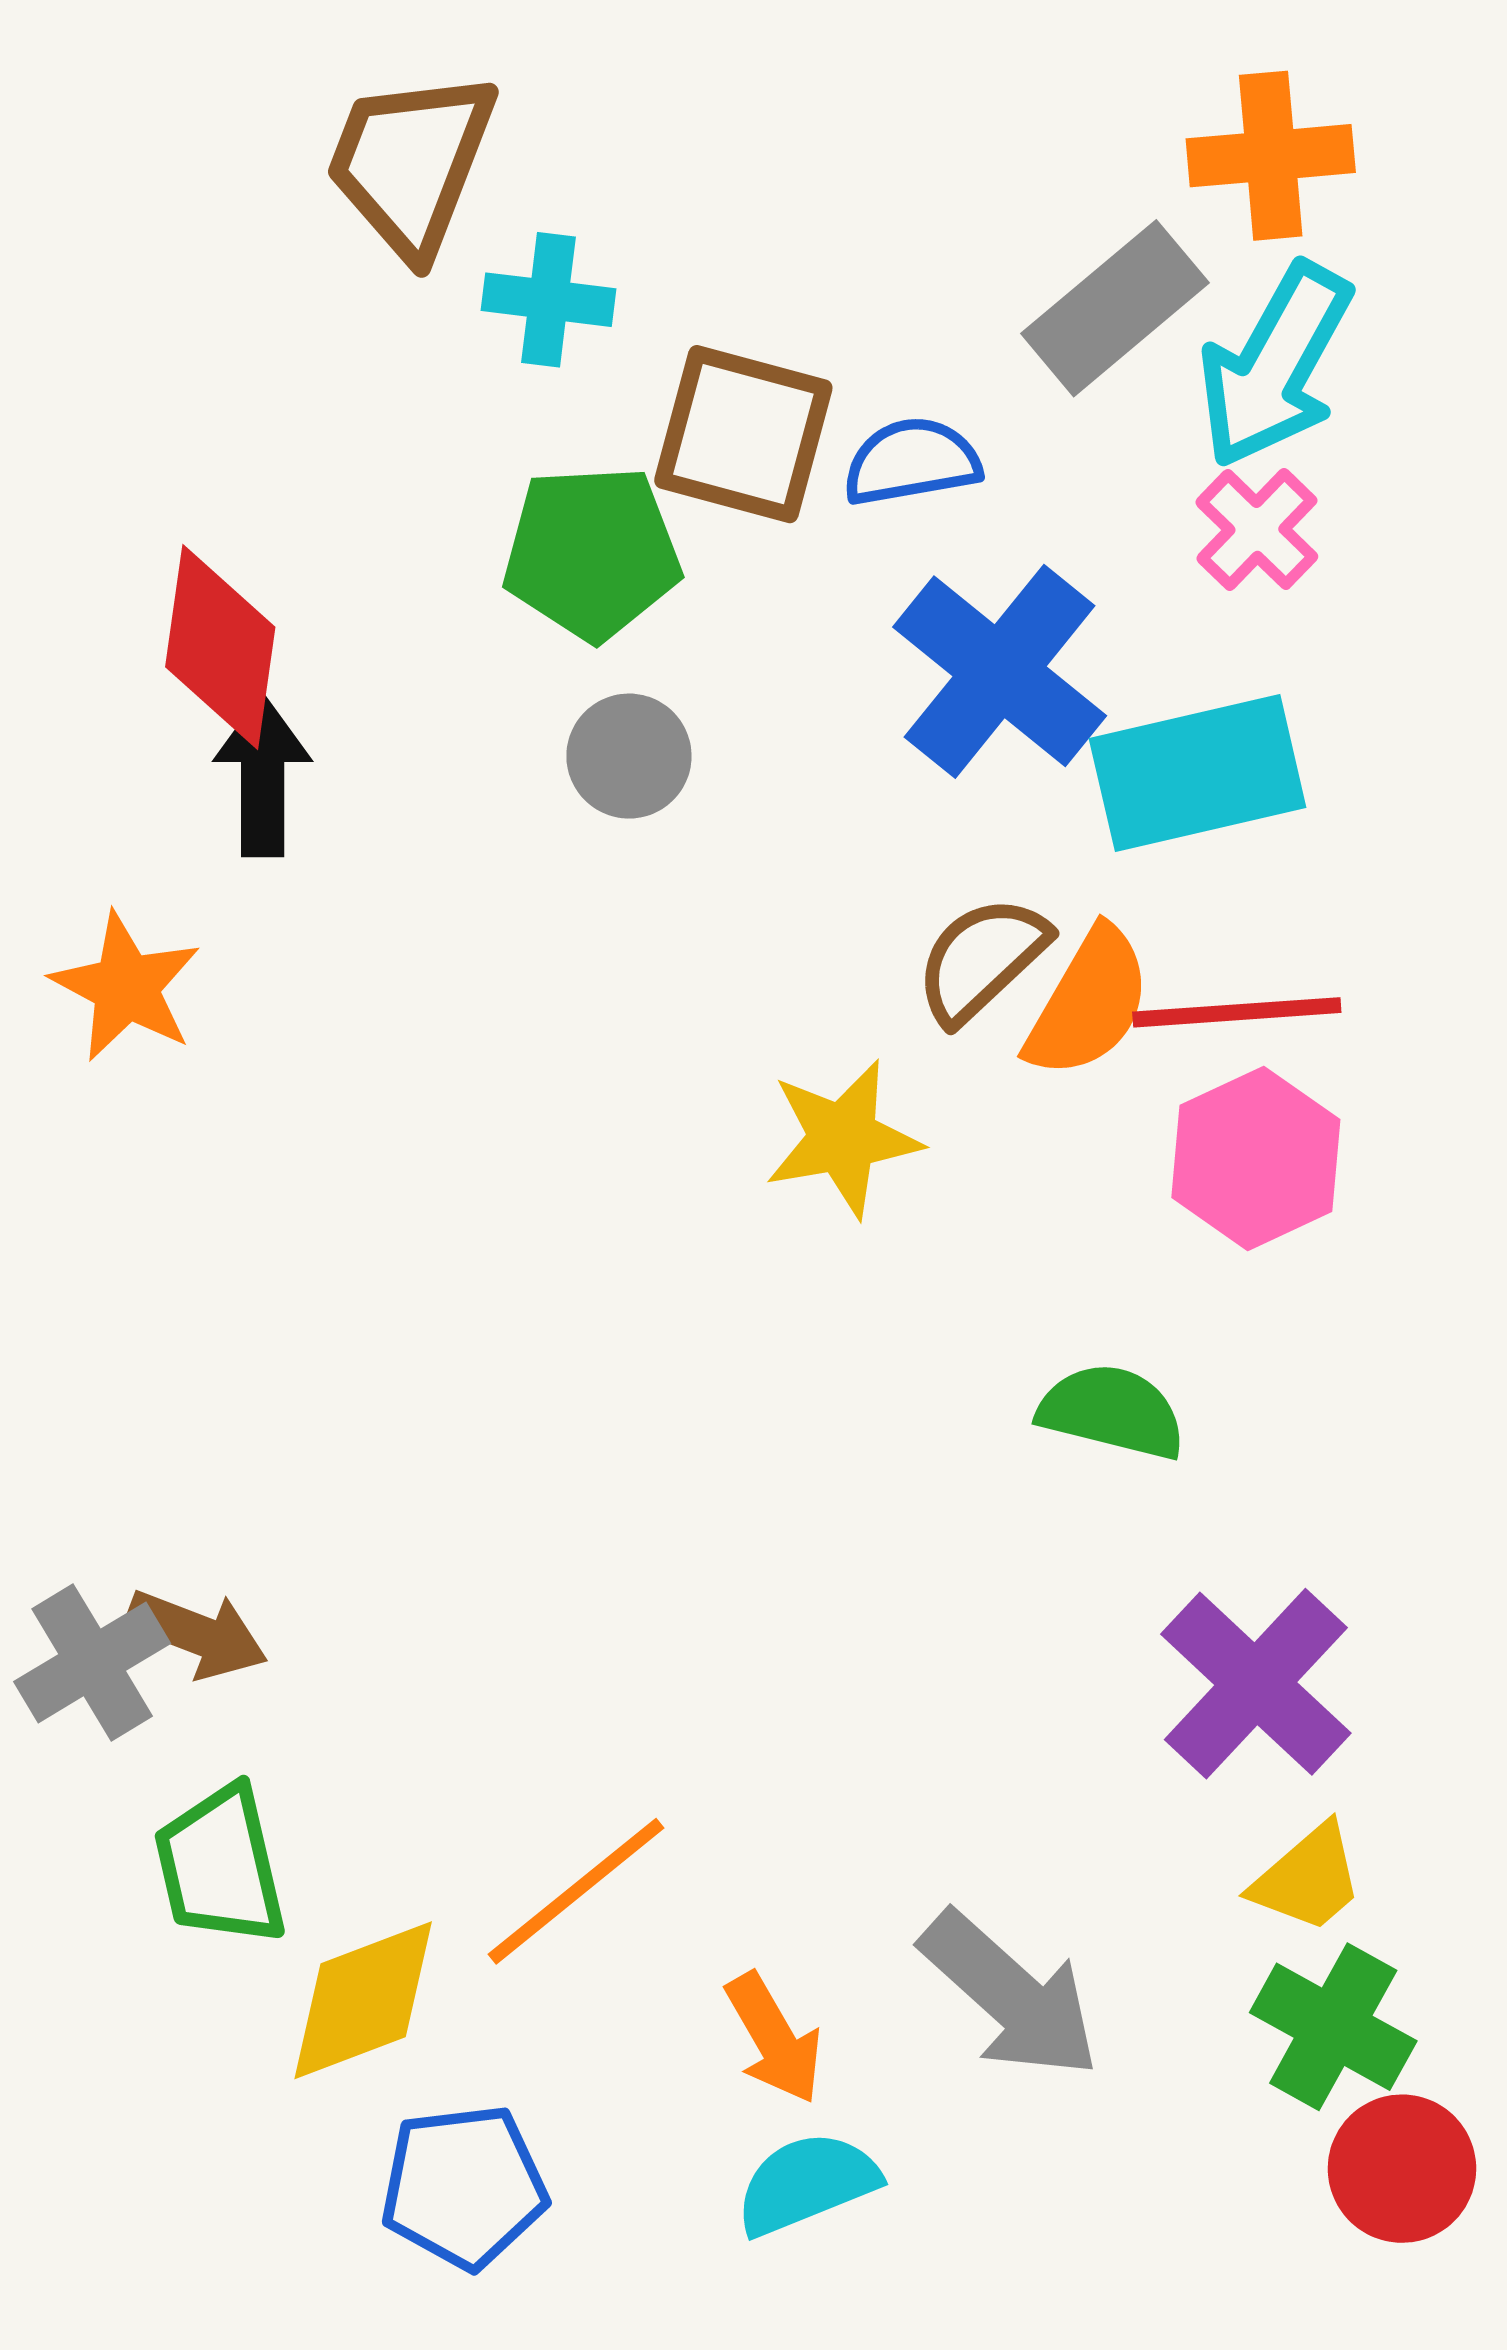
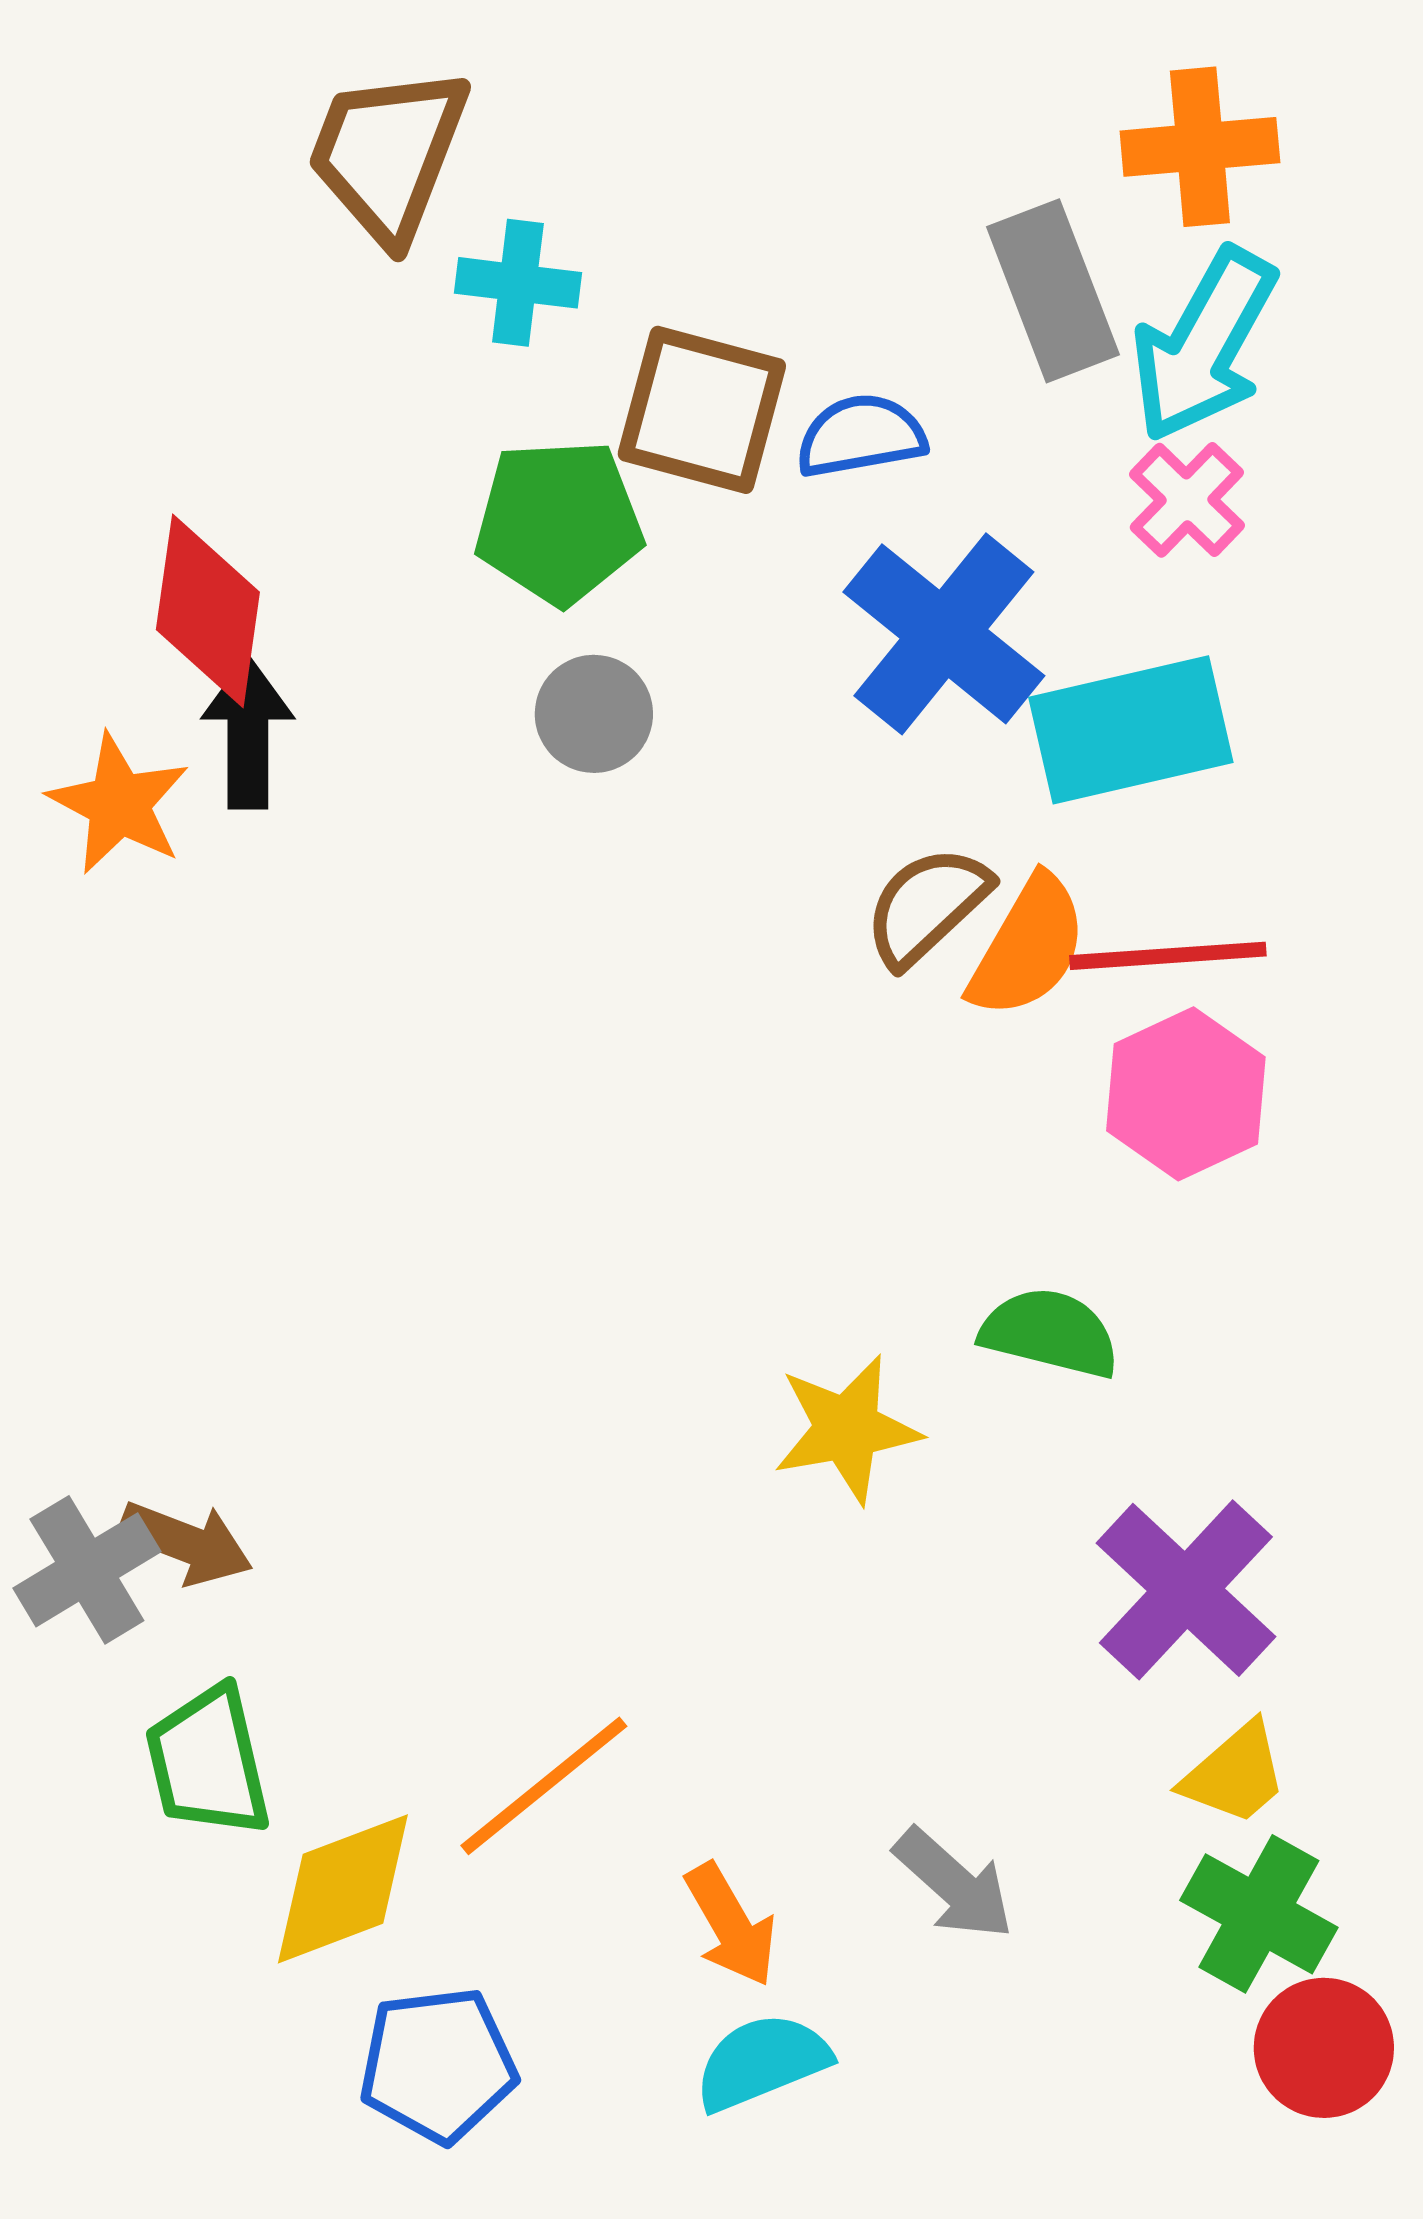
gray rectangle: (1115, 308) -> (1053, 291), turned -71
orange star: (126, 987) -> (119, 804), moved
yellow star: (843, 1138) -> (847, 1429), moved
gray arrow: (1010, 1995) -> (954, 1884), size x0.7

